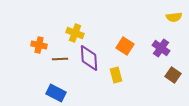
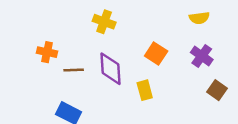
yellow semicircle: (174, 17) -> (199, 18), moved
yellow cross: (75, 33) -> (104, 22), moved

